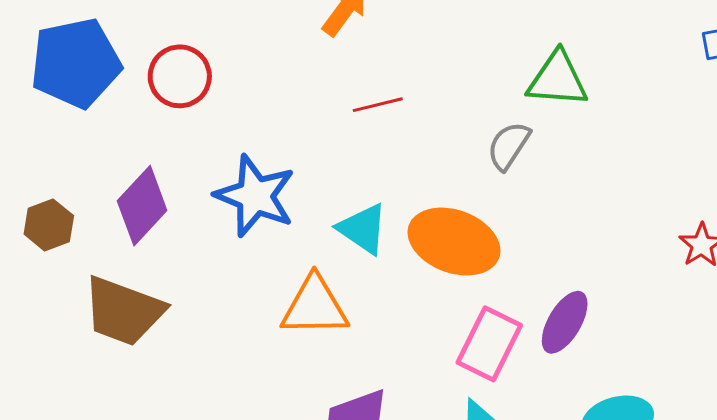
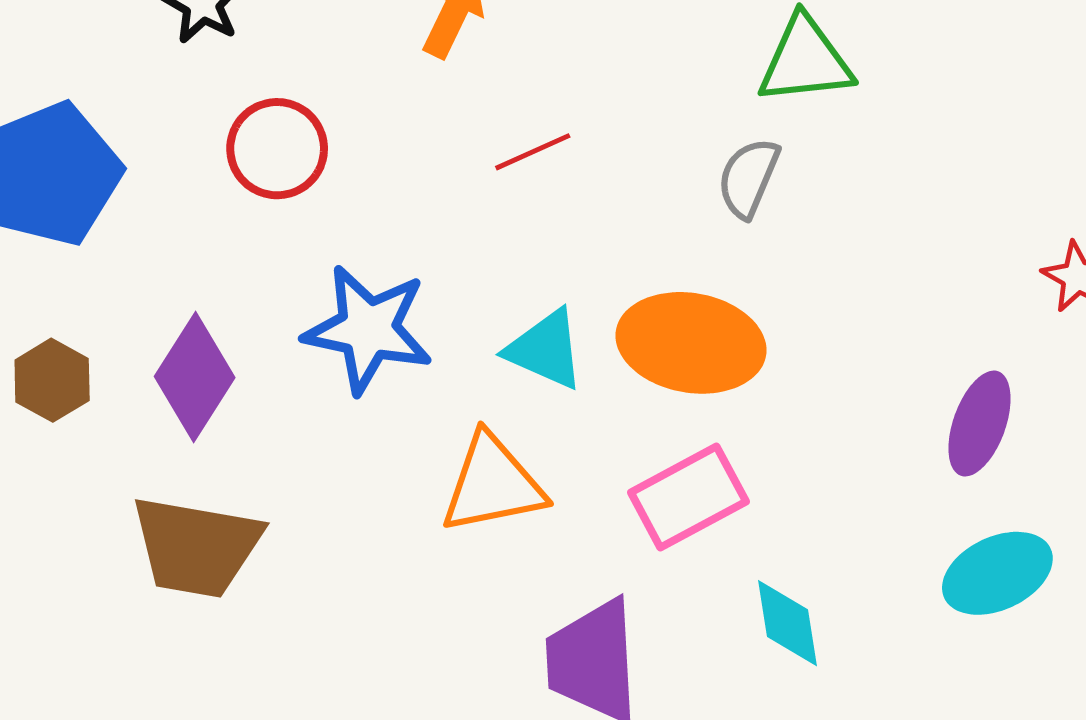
red circle: (180, 76) -> (277, 149), moved
brown hexagon: (49, 225) -> (52, 380), moved
purple ellipse: (565, 322) -> (980, 424), moved
pink rectangle: (489, 344) -> (688, 497), moved, turned 46

